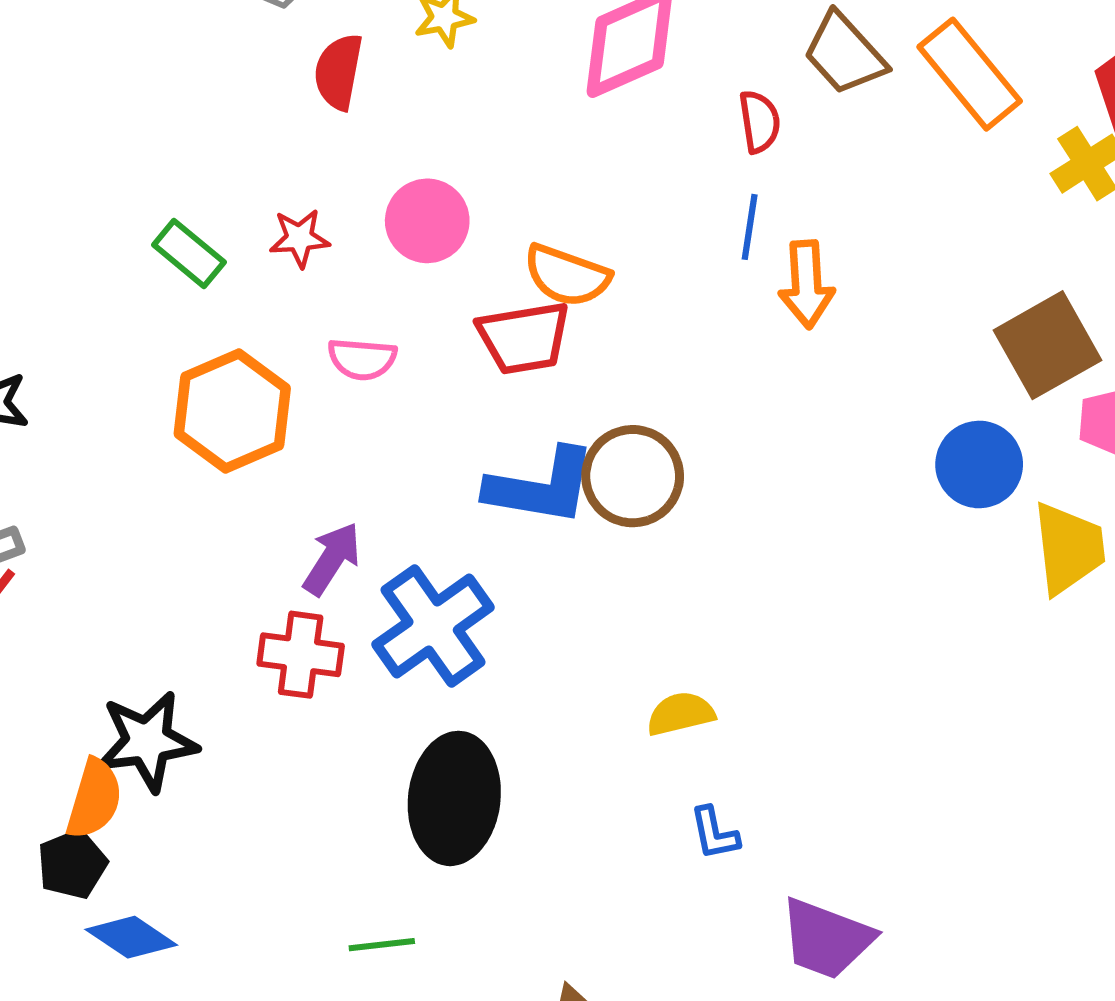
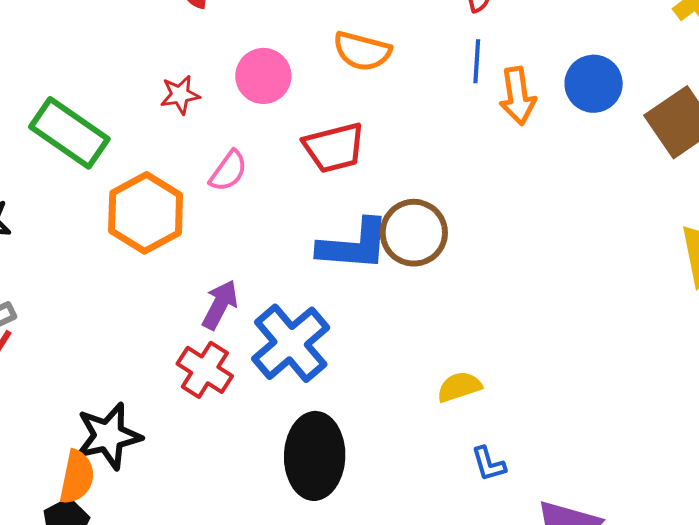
green rectangle: (189, 253) -> (69, 133), moved, size x1.6
orange semicircle: (567, 276) -> (362, 51), moved
pink semicircle: (362, 359) -> (228, 171), turned -54
blue circle: (979, 464) -> (594, 84), moved
red cross: (301, 655) -> (205, 370), turned 30

